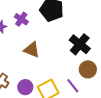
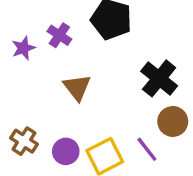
brown triangle: (32, 50) -> (77, 87), turned 30

